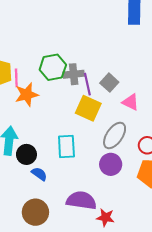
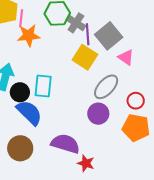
gray cross: (74, 74) -> (76, 23), turned 30
gray square: (109, 83) -> (109, 36), size x1.5
cyan rectangle: (66, 146) -> (43, 86), moved
blue semicircle: (39, 174) -> (29, 113), size x1.8

